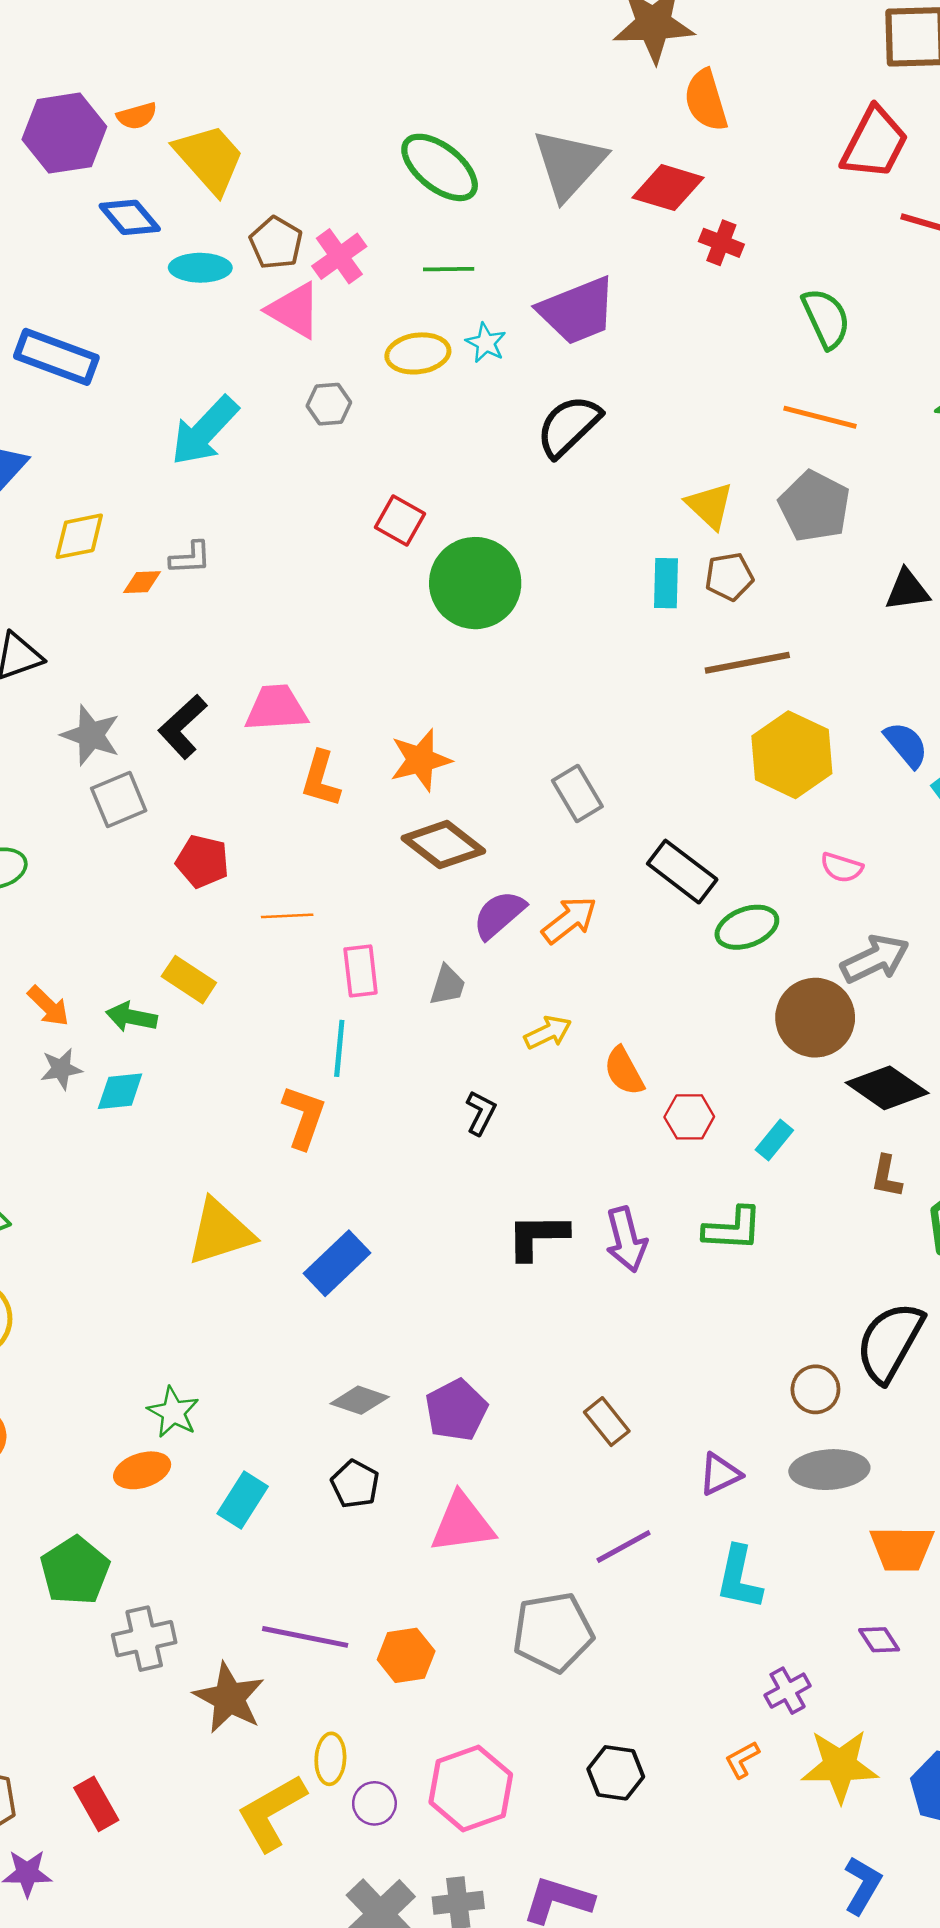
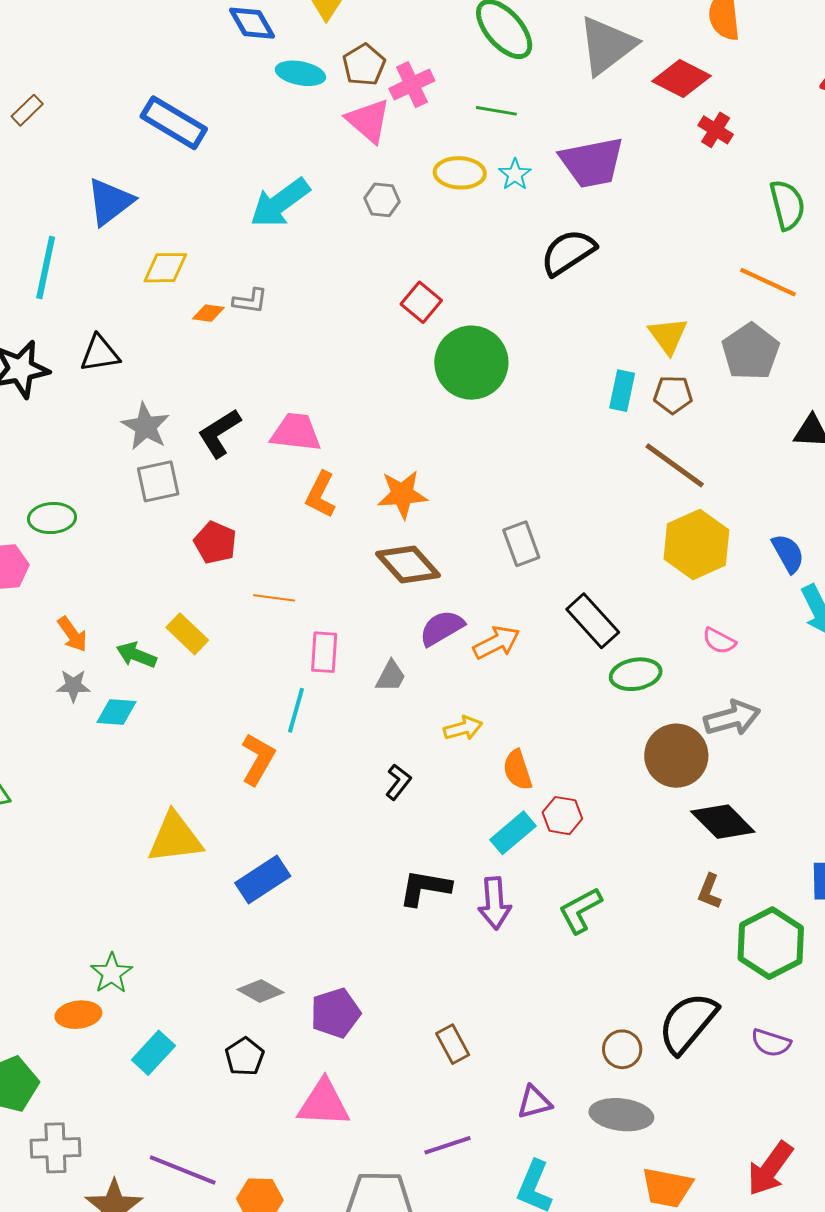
brown line: (747, 663) -> (675, 465), turned 36
cyan rectangle: (774, 1140) -> (513, 833), moved, size x1.4
green L-shape: (733, 1229) -> (580, 910), turned 138

